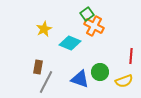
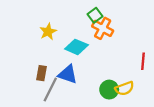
green circle: (100, 72) -> (109, 90), moved
blue triangle: (80, 79) -> (68, 74), moved
yellow semicircle: (124, 81) -> (124, 88), moved

